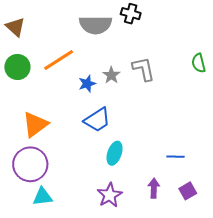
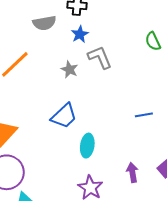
gray semicircle: (95, 25) -> (44, 23), size x0.7
blue star: (87, 84) -> (80, 34), moved
blue line: (175, 157) -> (144, 115), moved

